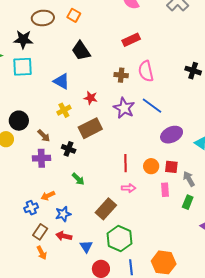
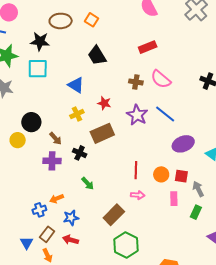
pink semicircle: (146, 71) -> (161, 79), turned -40
blue triangle: (86, 246) -> (27, 243), moved

